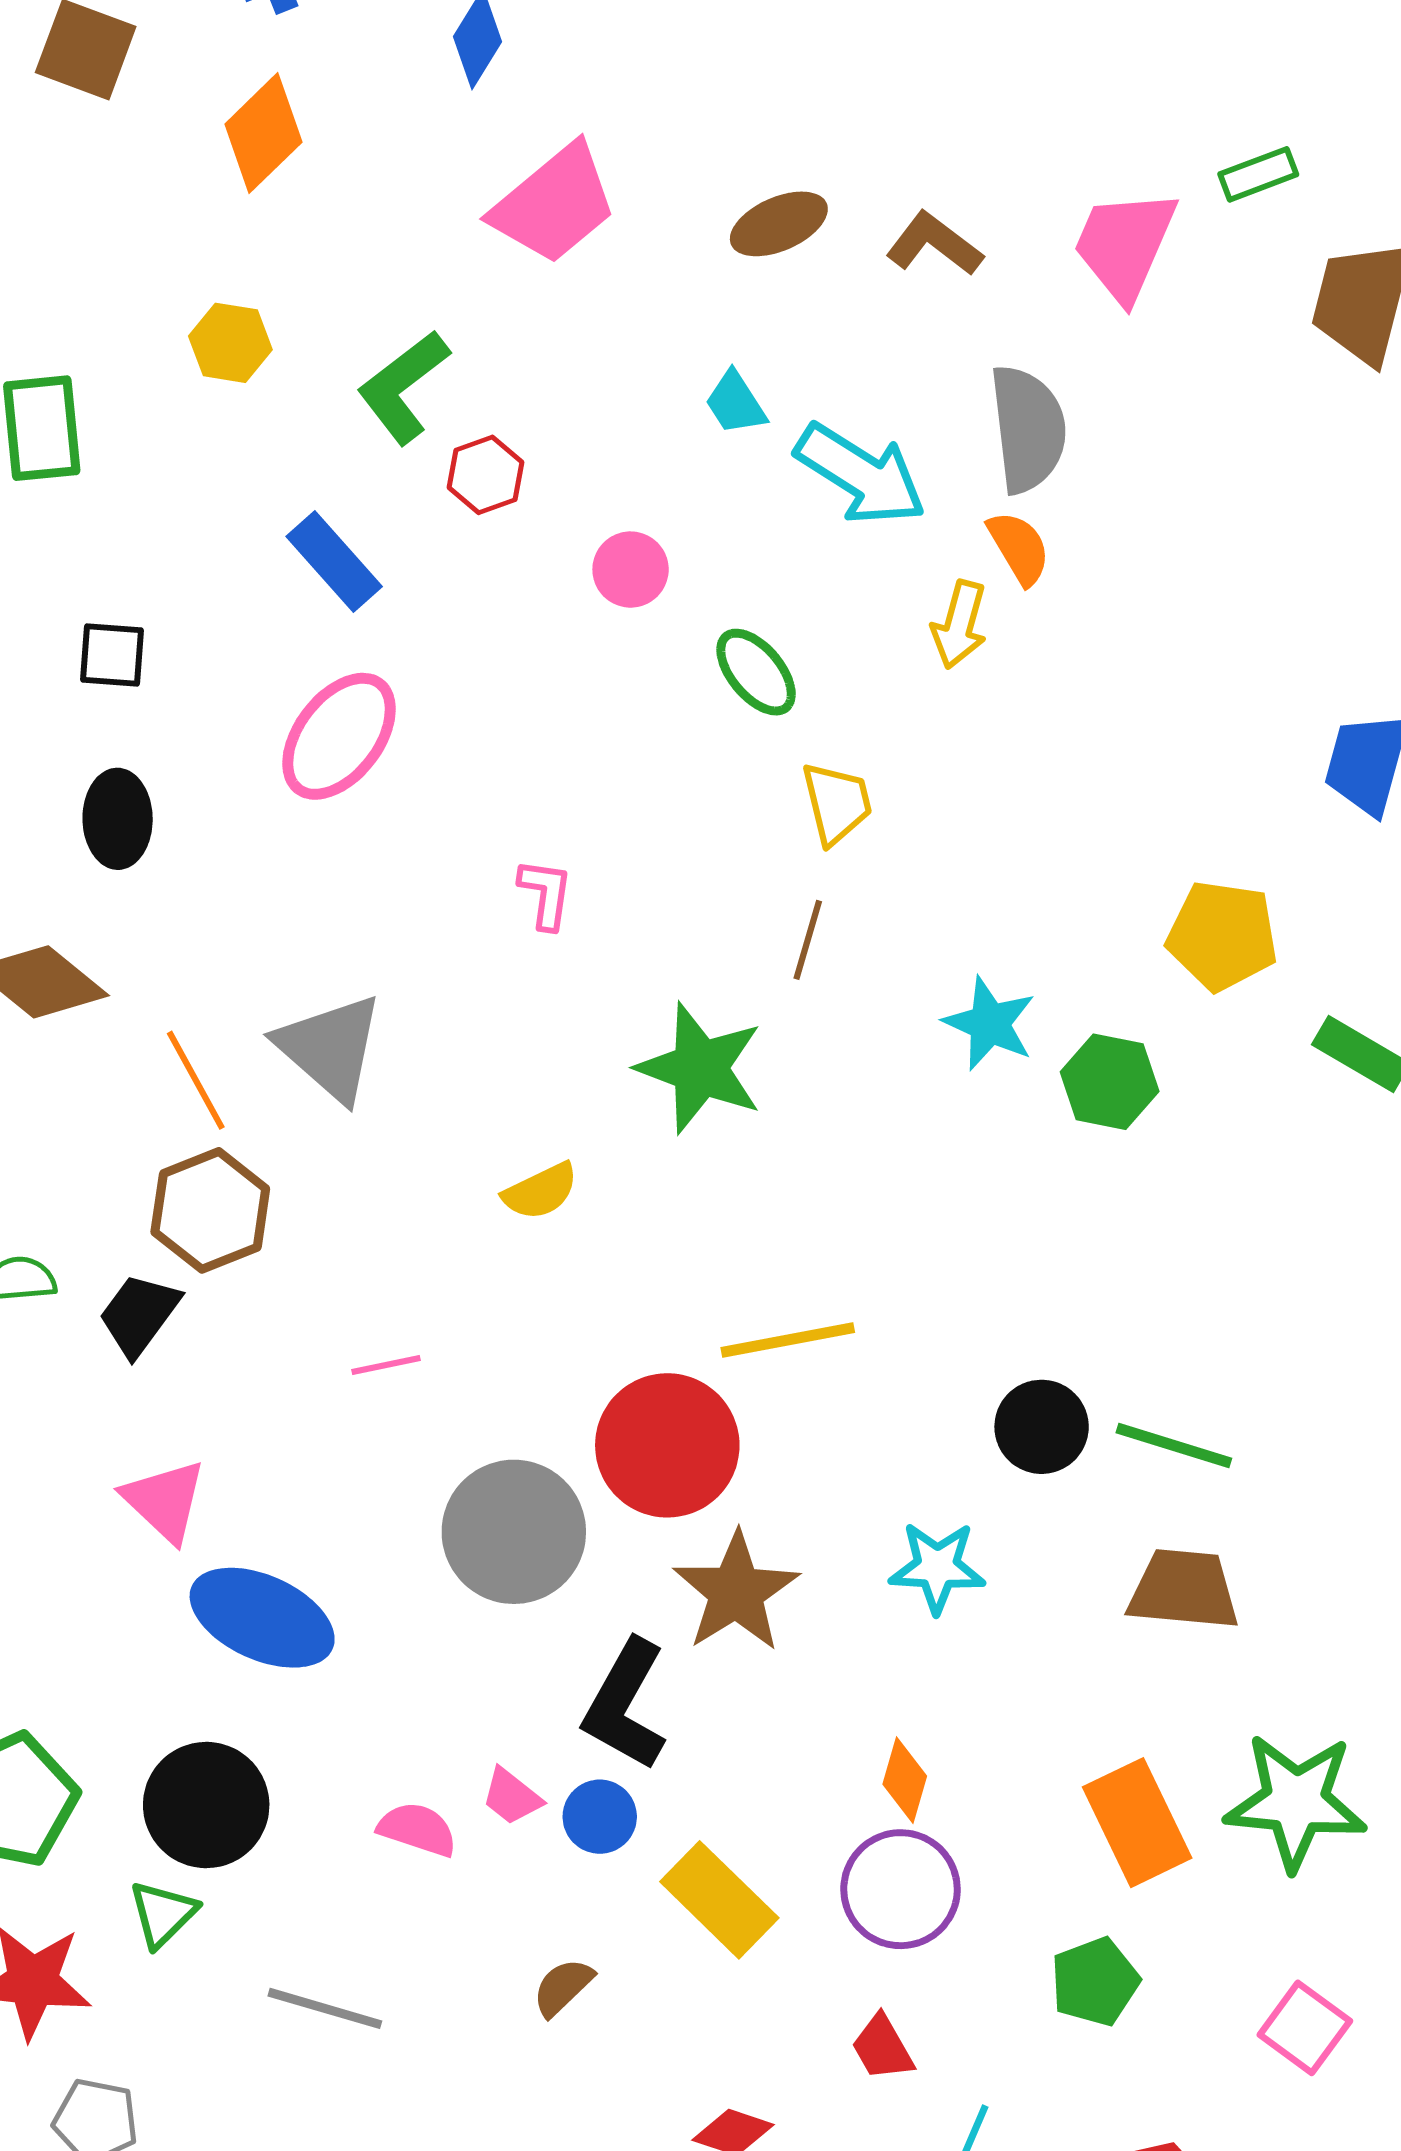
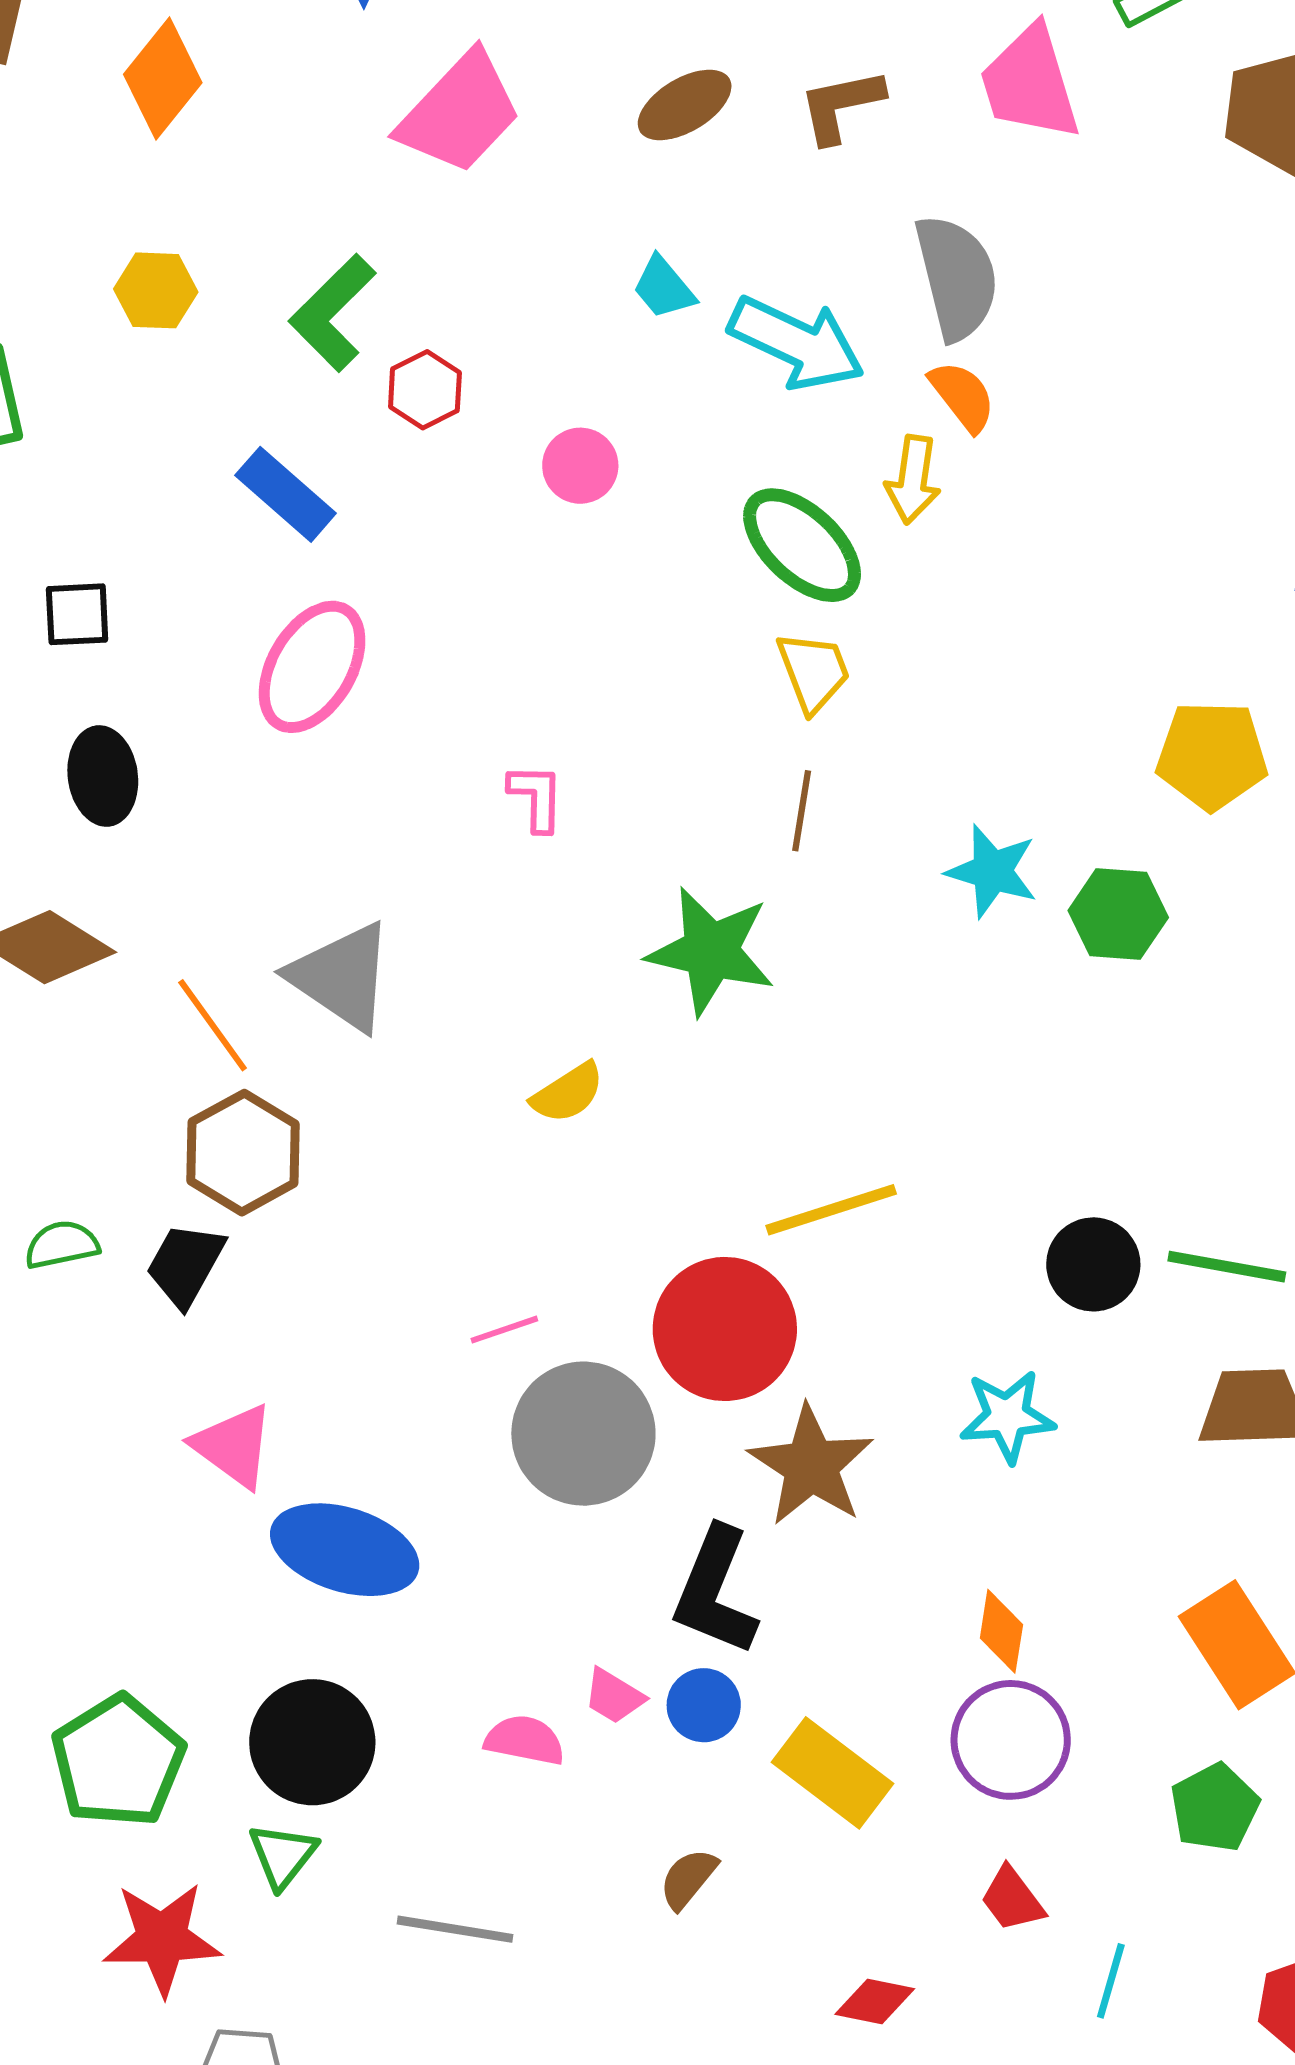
brown L-shape: (934, 244) -> (841, 106), turned -42
pink trapezoid: (1125, 245) -> (1030, 83), turned -33
green ellipse: (756, 672) -> (802, 545), moved, size x1.4
pink line: (386, 1365) -> (504, 1330), moved

